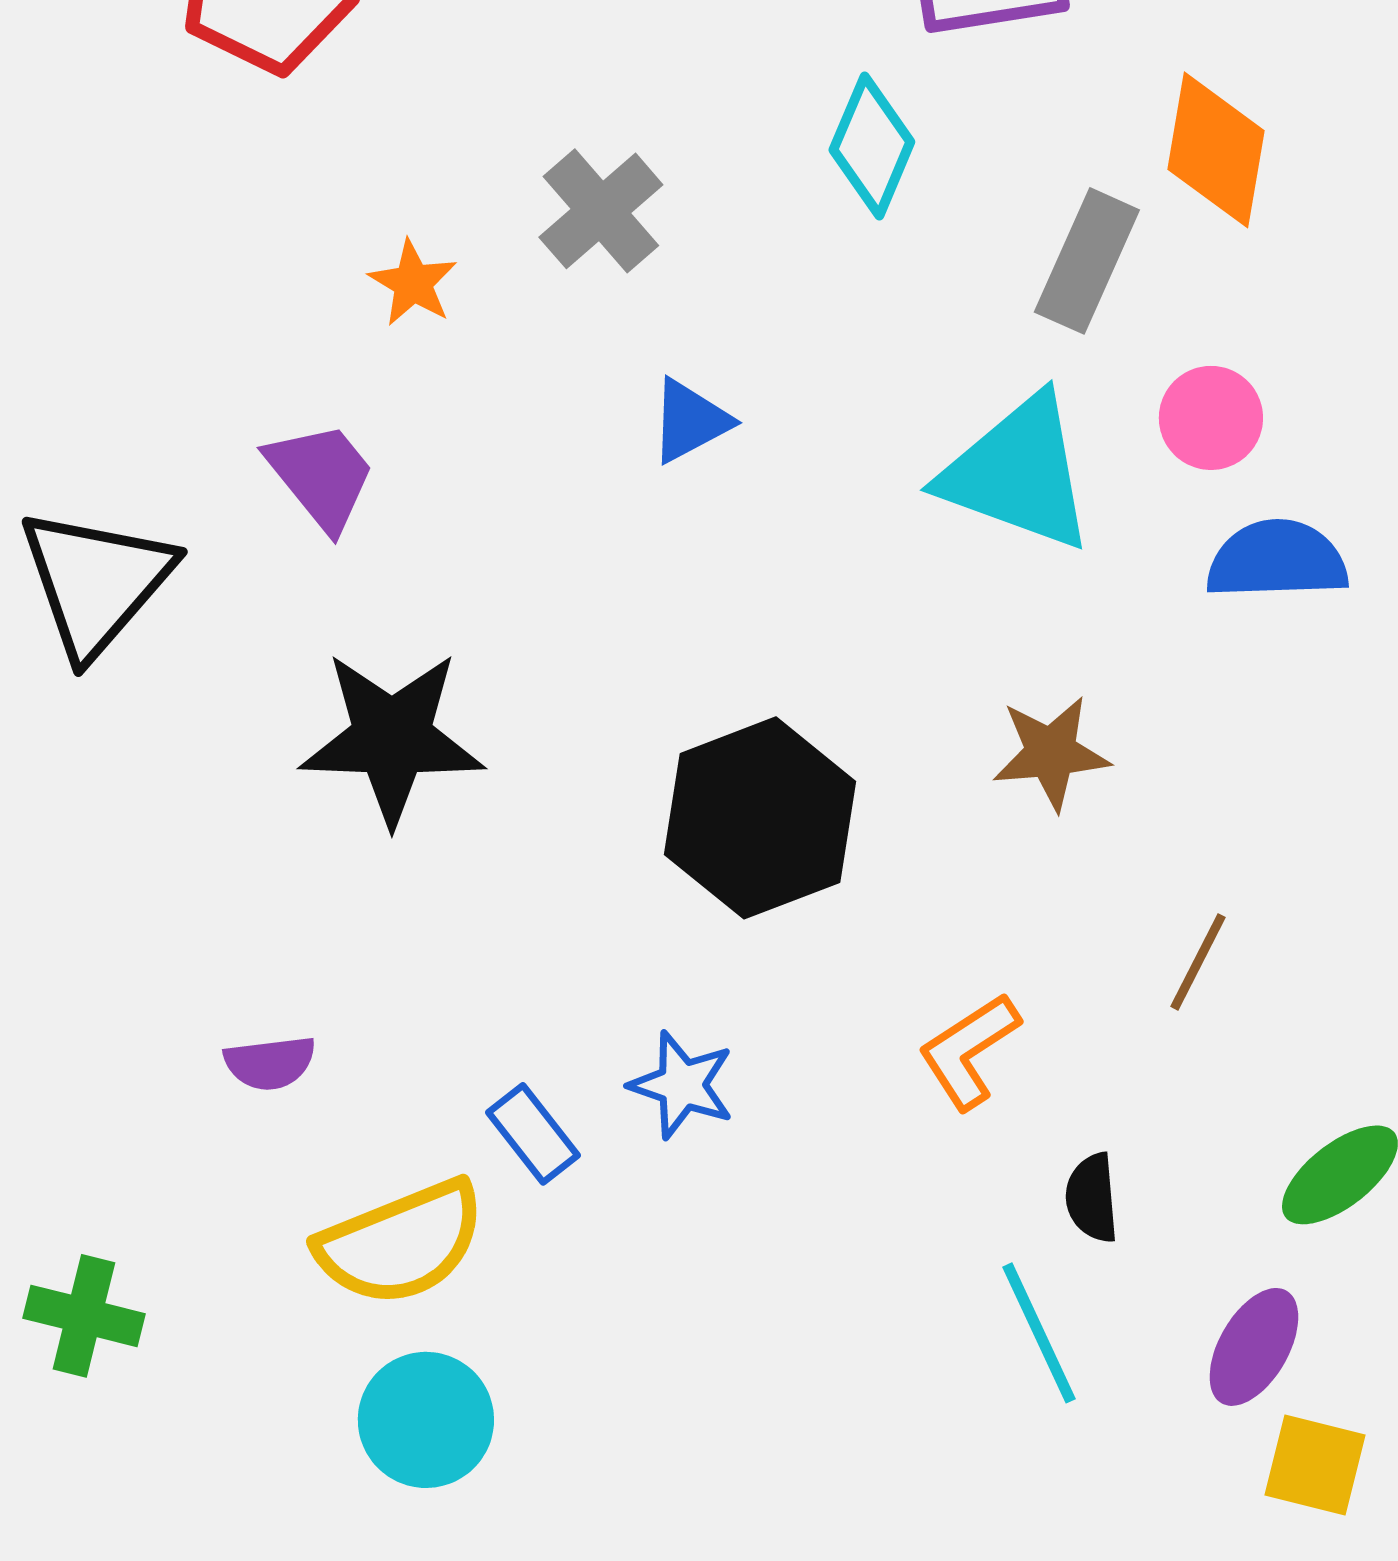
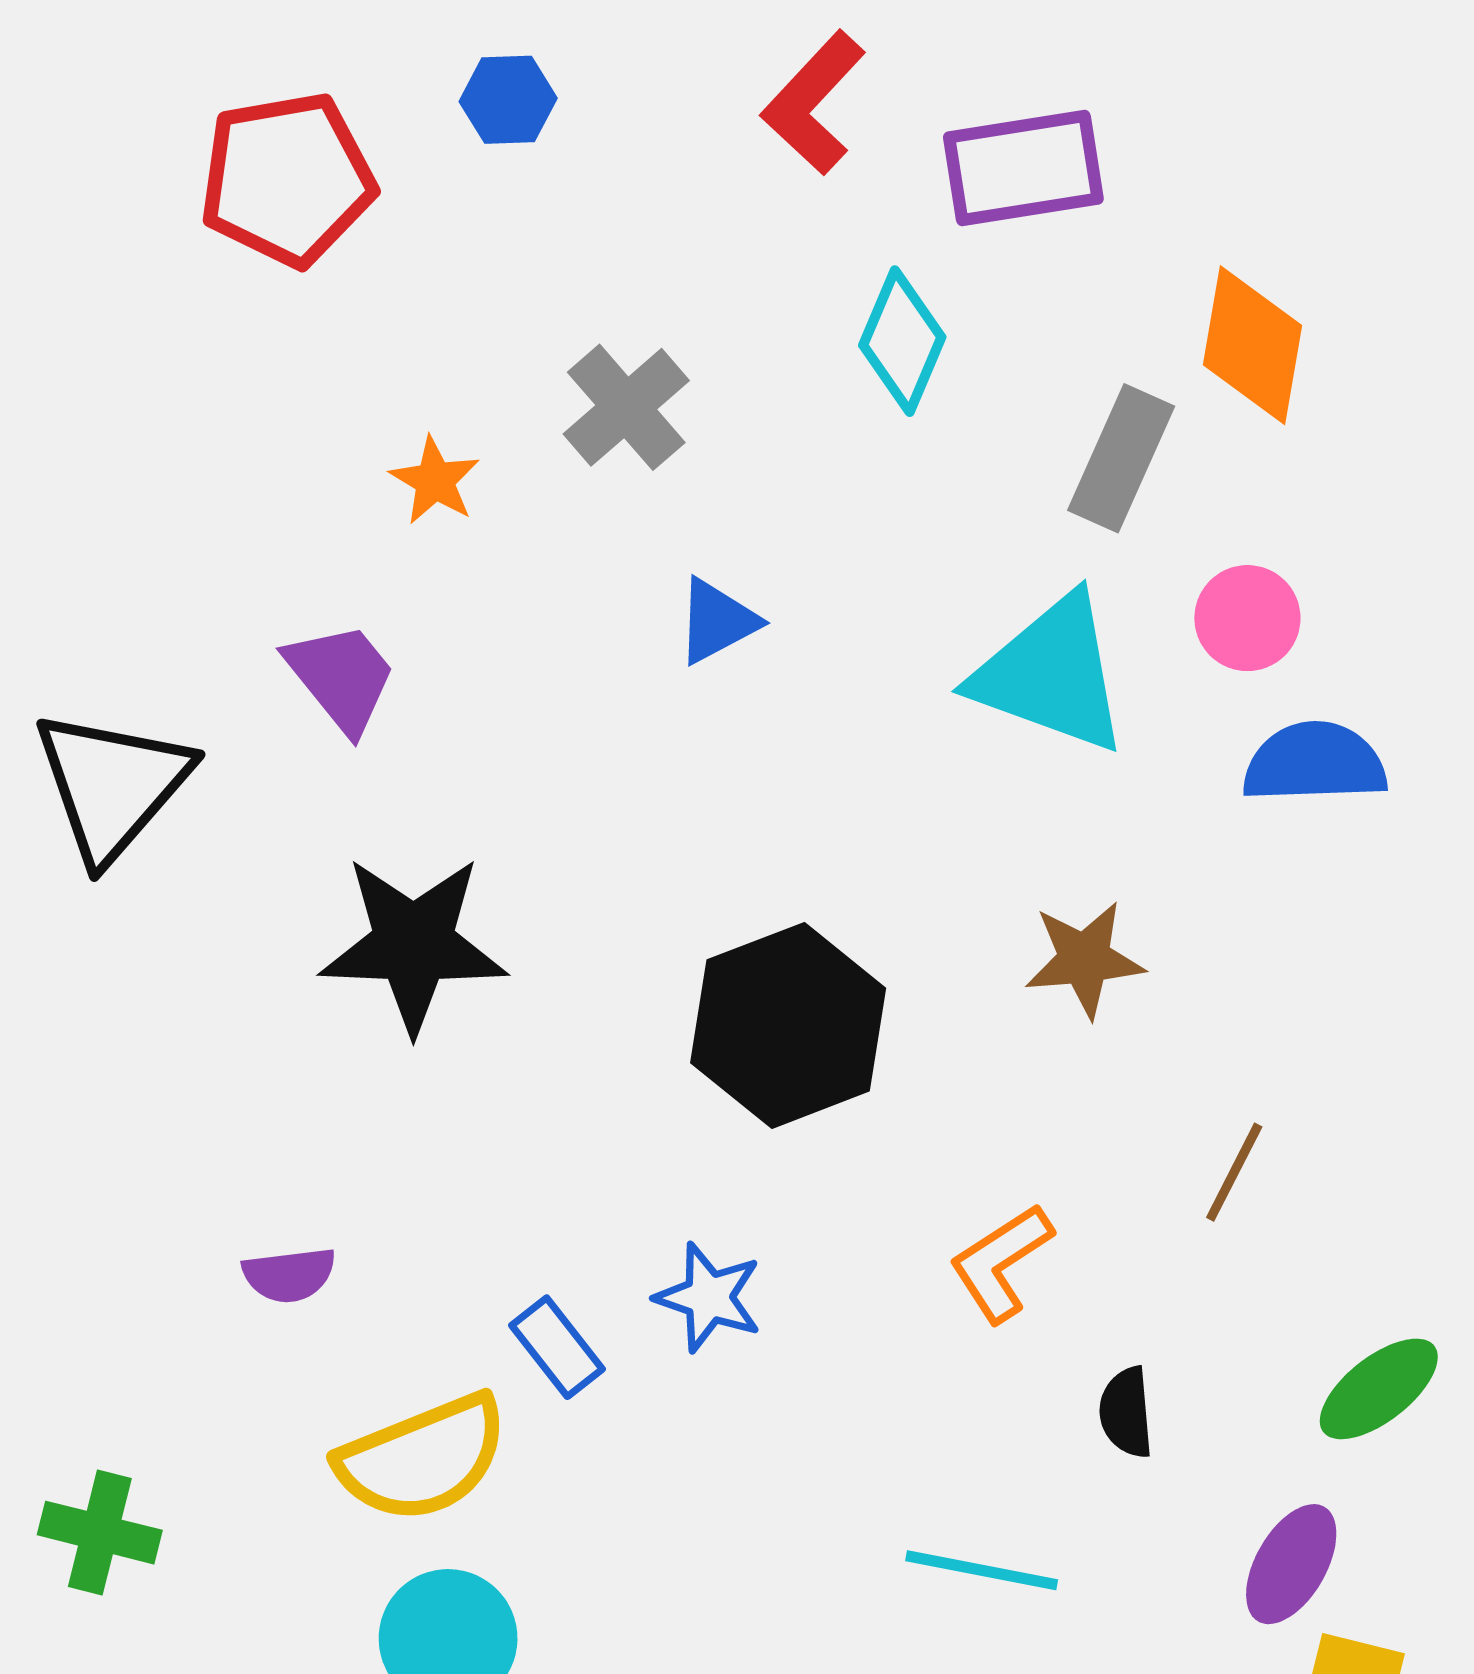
cyan line: (1039, 1333) -> (982, 1570), moved, turned -54

